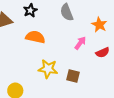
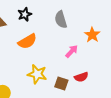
orange semicircle: (35, 37) -> (27, 41), turned 132
red semicircle: (103, 53) -> (81, 77), moved

